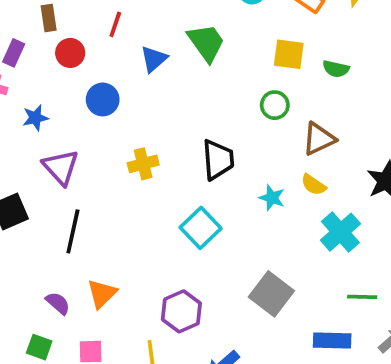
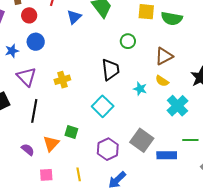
green semicircle: (336, 69) -> (172, 18), size x1.5
blue circle: (103, 99) -> (36, 42), moved
green circle: (275, 105) -> (128, 41), moved
yellow cross: (143, 164) -> (62, 80), moved
purple hexagon: (181, 311) -> (108, 149), moved
blue rectangle: (332, 340) -> (167, 155), moved
green square: (39, 347) -> (71, 132), moved

